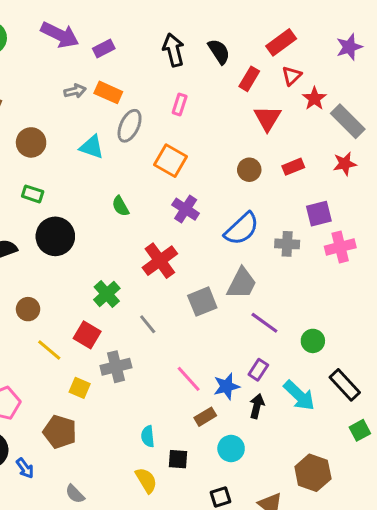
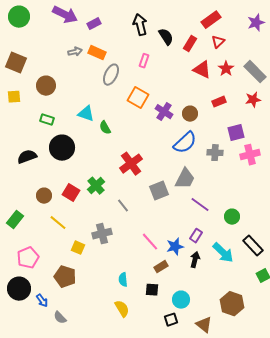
black semicircle: (219, 52) -> (166, 37), moved
red star: (314, 98) -> (226, 69), moved
red triangle: (267, 118) -> (202, 70), turned -36
cyan triangle: (92, 147) -> (86, 114), moved
brown circle: (249, 170) -> (190, 114), moved
purple cross: (186, 209) -> (164, 112), moved
red square: (87, 335) -> (71, 193), moved
cyan circle: (231, 449) -> (181, 300), moved
black square: (178, 459) -> (152, 290), moved
gray semicircle: (75, 494) -> (60, 318), moved

